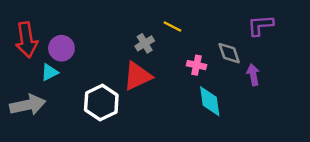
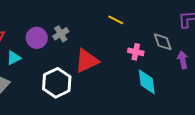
gray cross: (145, 43) -> (61, 34), moved
purple circle: (61, 48) -> (37, 38), moved

